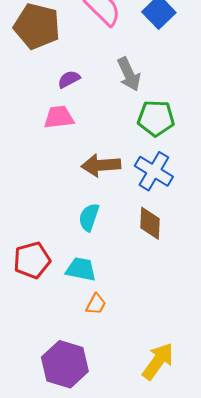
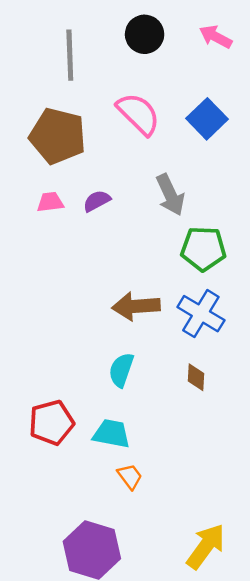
pink trapezoid: (59, 117) -> (50, 202), moved, size x0.7
brown diamond: (150, 223) -> (196, 377), size x0.7
orange trapezoid: (96, 304) -> (130, 476), turned -65

